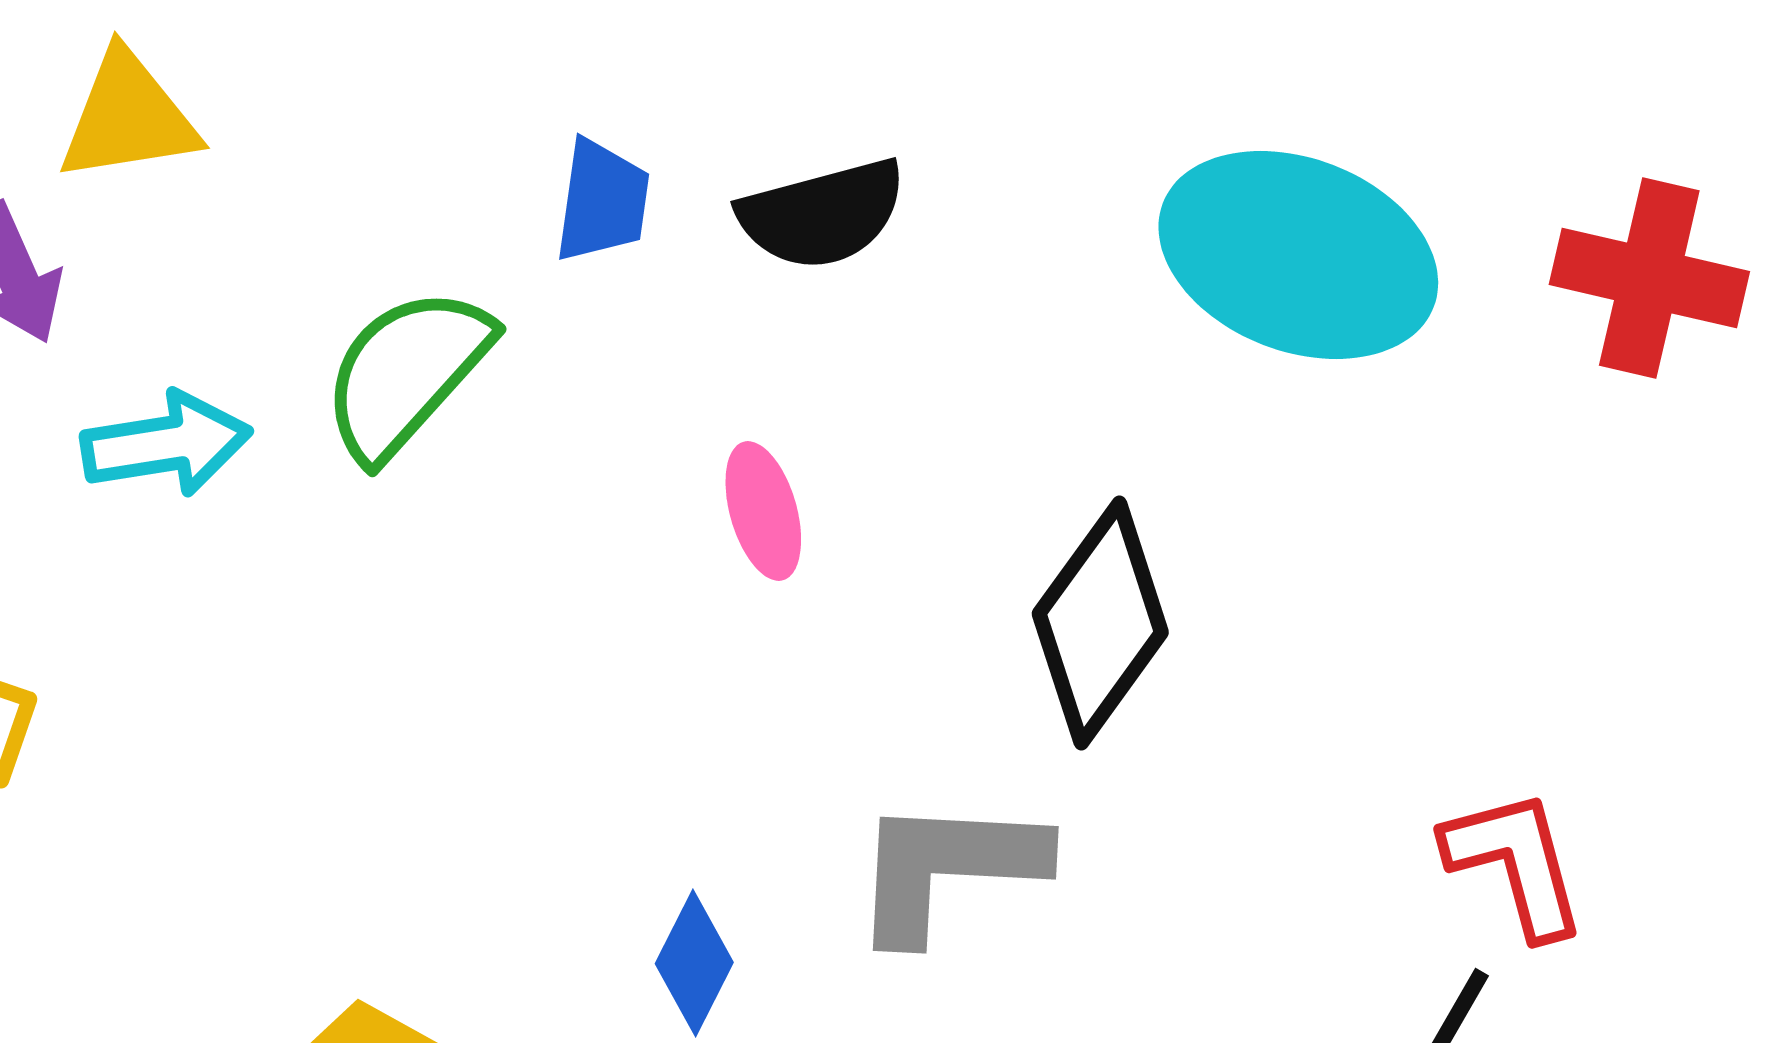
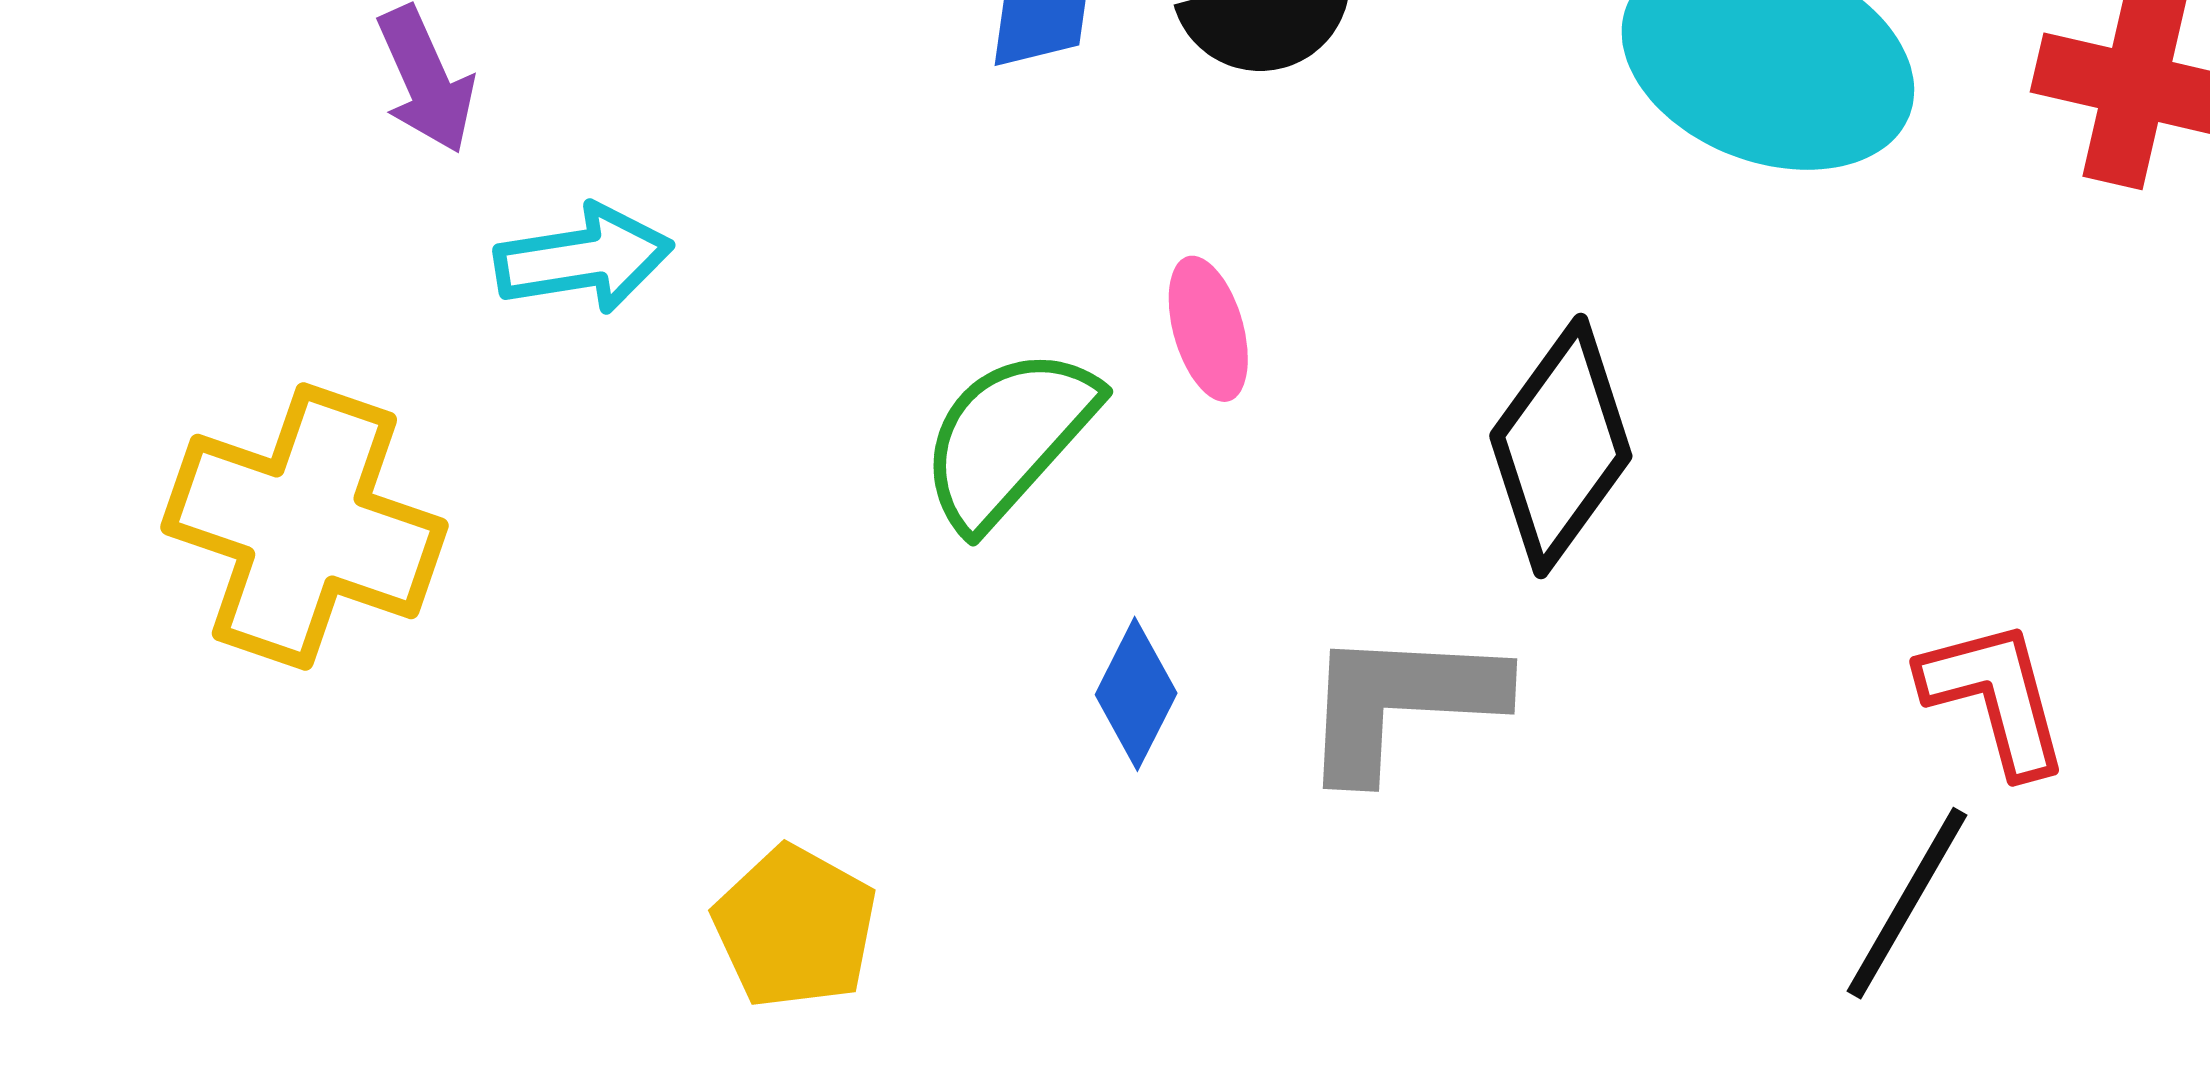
green semicircle: (406, 373) -> (1008, 438), moved
blue diamond: (694, 963) -> (1136, 694), moved

